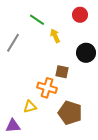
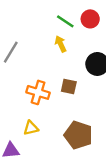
green line: (37, 20) -> (65, 21), moved
orange cross: (47, 88) -> (38, 92), moved

